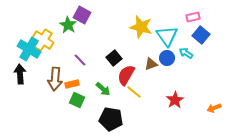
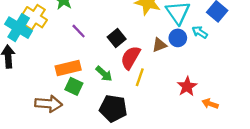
purple line: (80, 60) -> (79, 31), moved
brown arrow: (55, 79) -> (49, 104), moved, turned -90
orange rectangle: (72, 84) -> (68, 68), size x1.5
yellow line: (134, 92) -> (140, 77), turned 70
orange arrow: (214, 108) -> (210, 104), moved, turned 40

